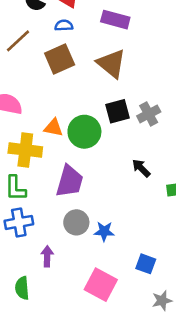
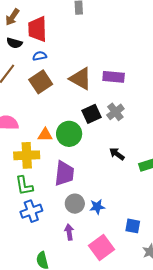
purple rectangle: (115, 20) -> (114, 77), moved
purple arrow: (47, 256) -> (69, 232), moved
pink square: (101, 285) -> (102, 248), turned 35

